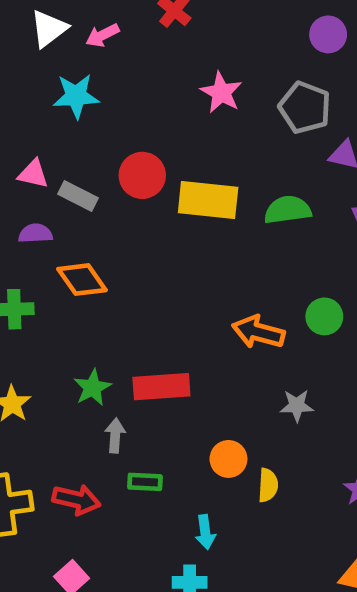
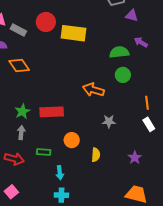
green semicircle: (288, 210) -> (119, 52), moved
green circle: (324, 316) -> (123, 75), moved
gray arrow: (115, 436) -> (21, 133), moved
orange circle: (228, 459) -> (72, 140), moved
cyan arrow: (205, 532) -> (60, 173), moved

